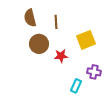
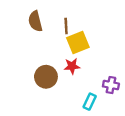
yellow square: (86, 40) -> (78, 43), moved
brown circle: (39, 44) -> (46, 77), moved

